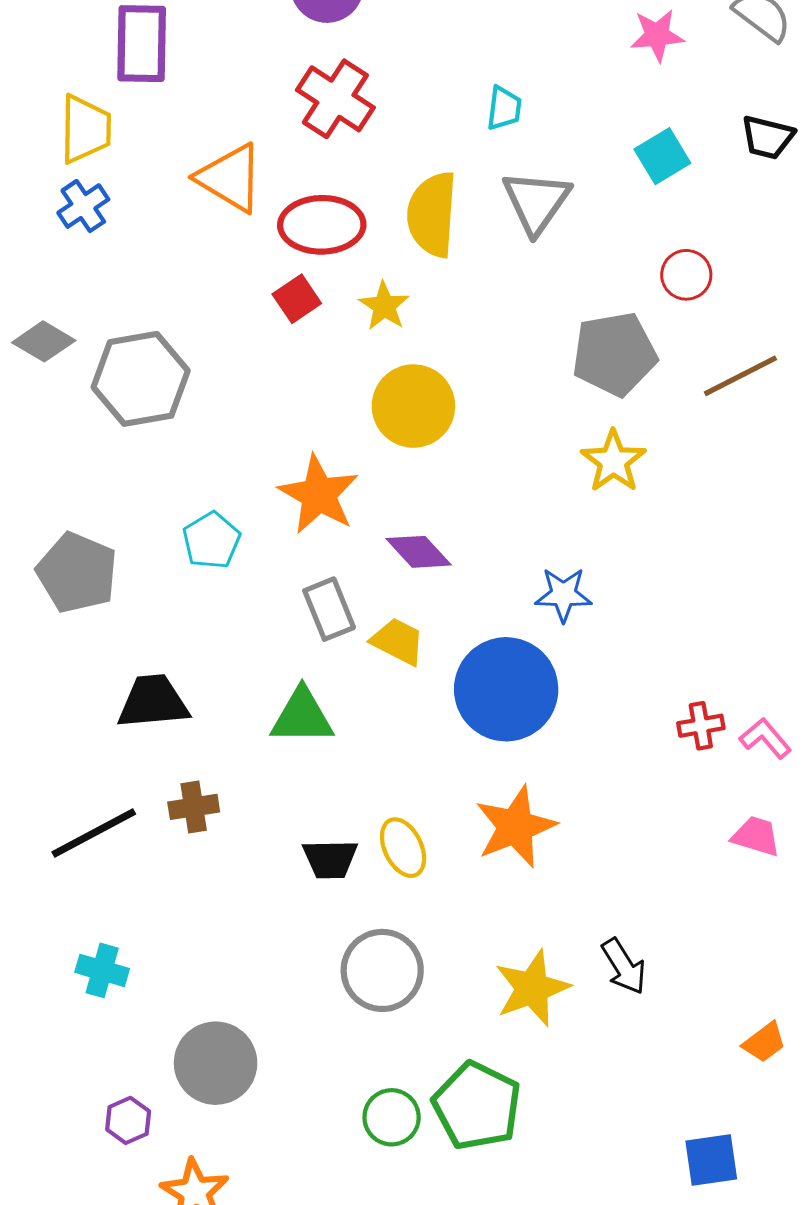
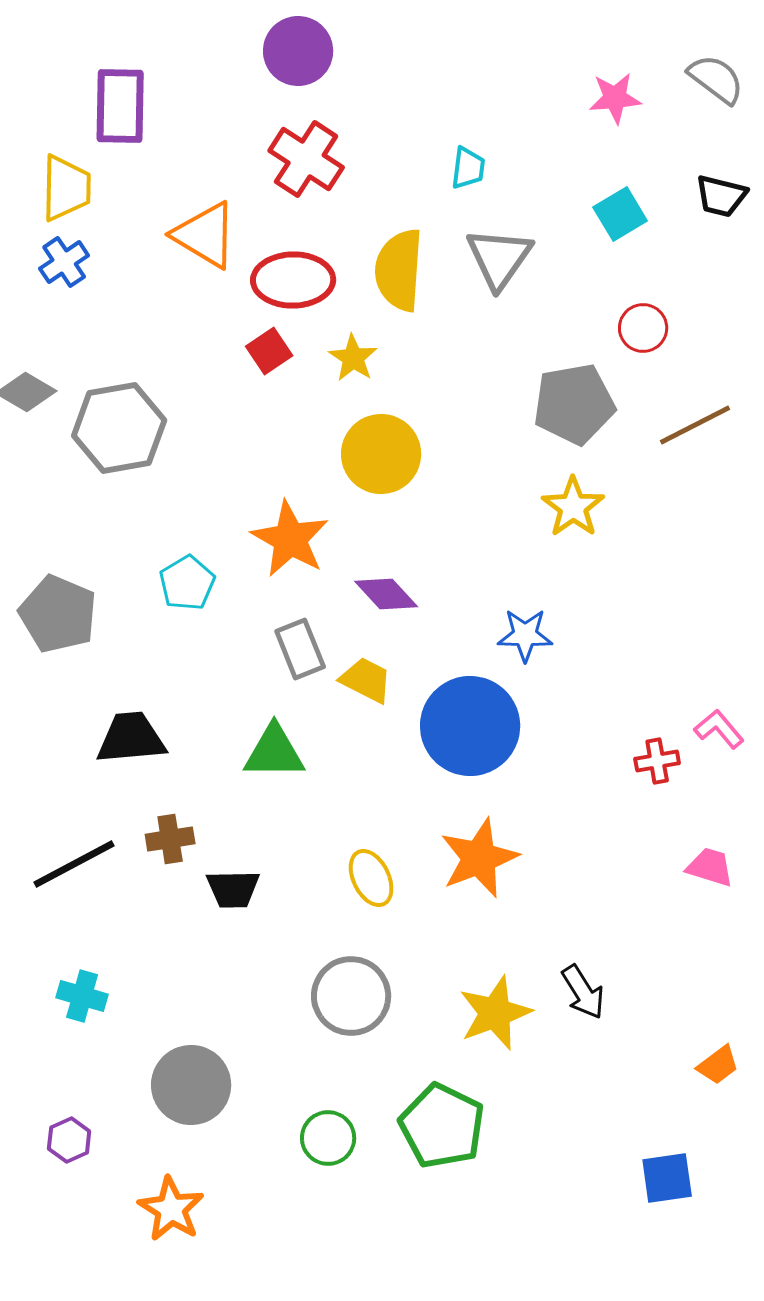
pink L-shape: (765, 738) -> (719, 729), moved
black trapezoid: (330, 859) -> (233, 889), moved
green circle: (392, 1117) -> (328, 1138), moved
purple hexagon: (128, 1120) -> (69, 1140), moved

